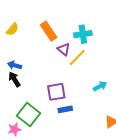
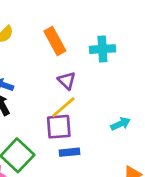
purple triangle: (64, 49) -> (67, 81), moved
yellow line: (77, 58) -> (63, 107), moved

